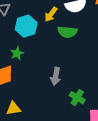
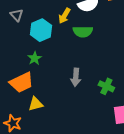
green cross: (77, 98) -> (106, 86), moved
yellow triangle: (13, 108) -> (36, 104), moved

